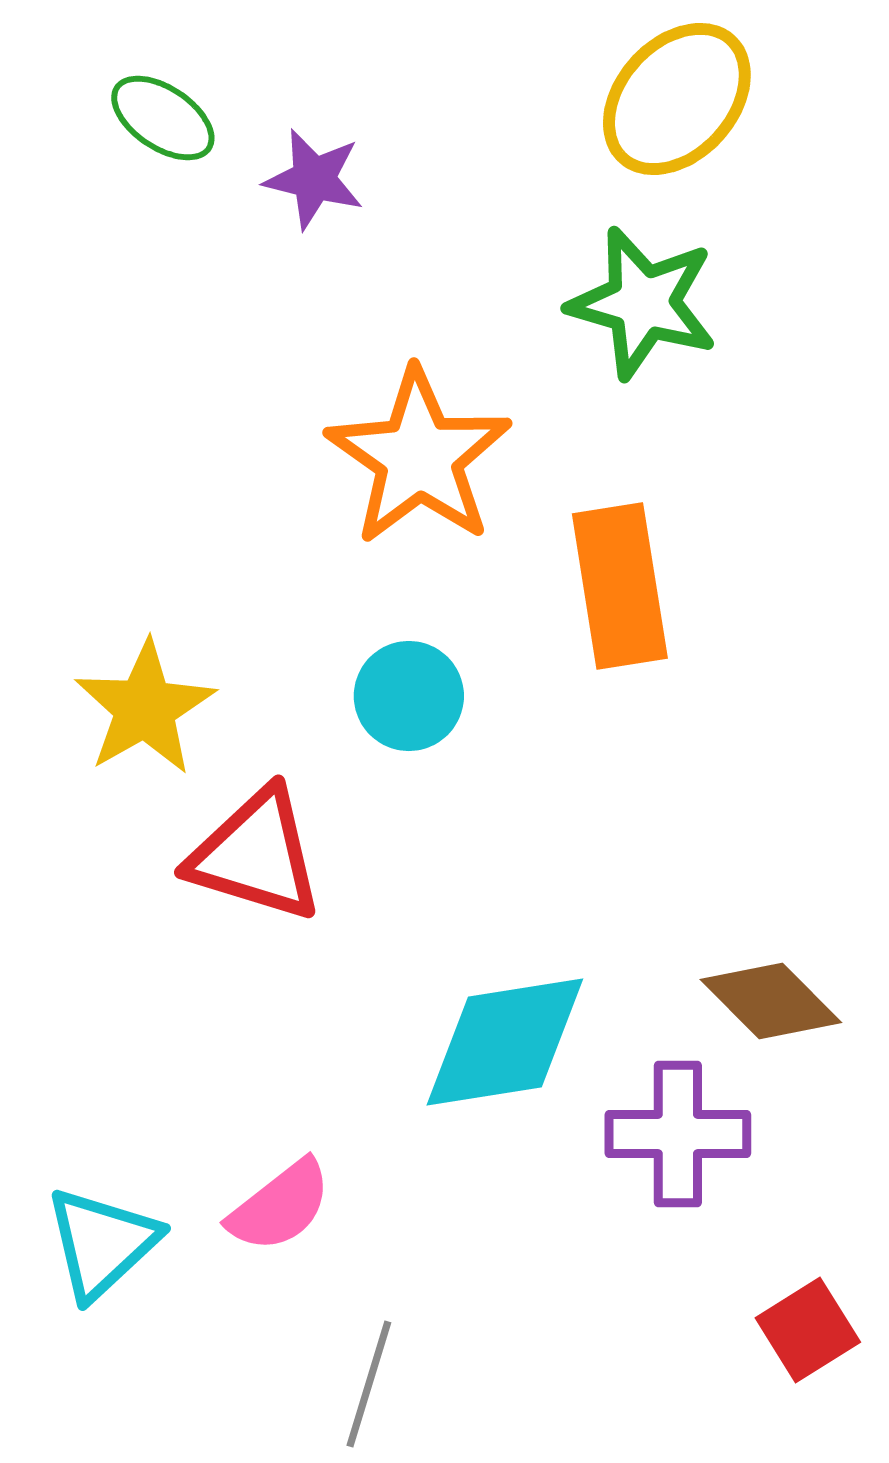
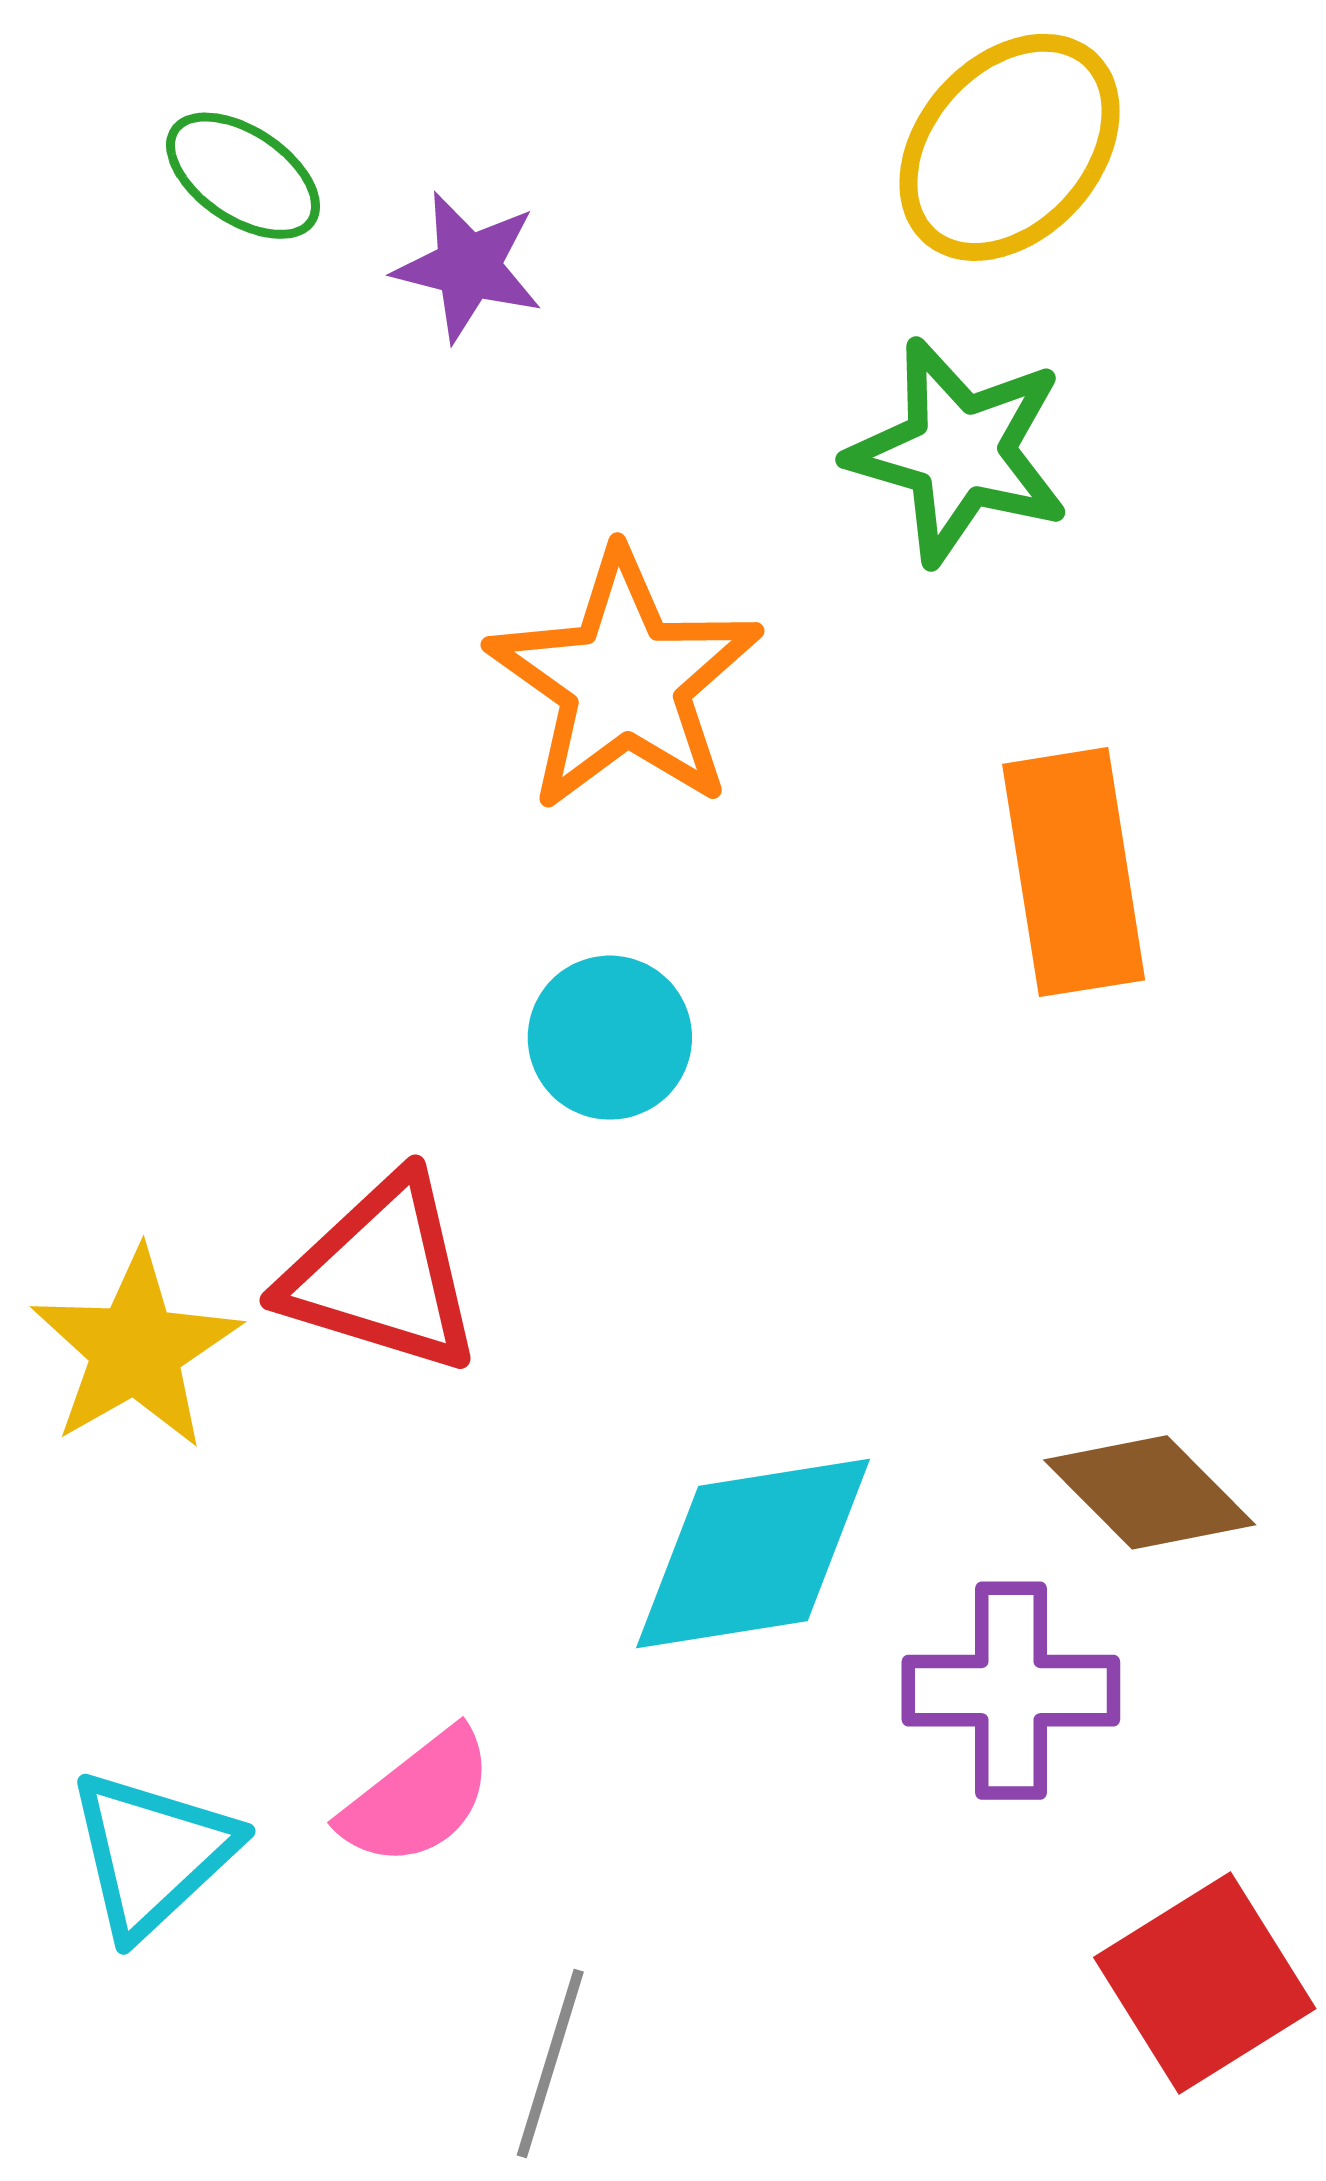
orange rectangle: (620, 586) -> (1074, 872), moved
yellow star: (145, 708) -> (136, 1349), moved
red square: (808, 1330) -> (1205, 1983), size x1.4

